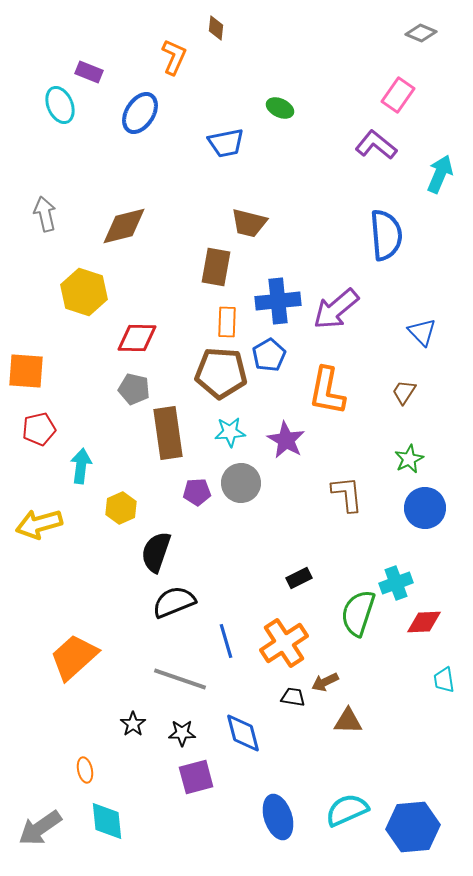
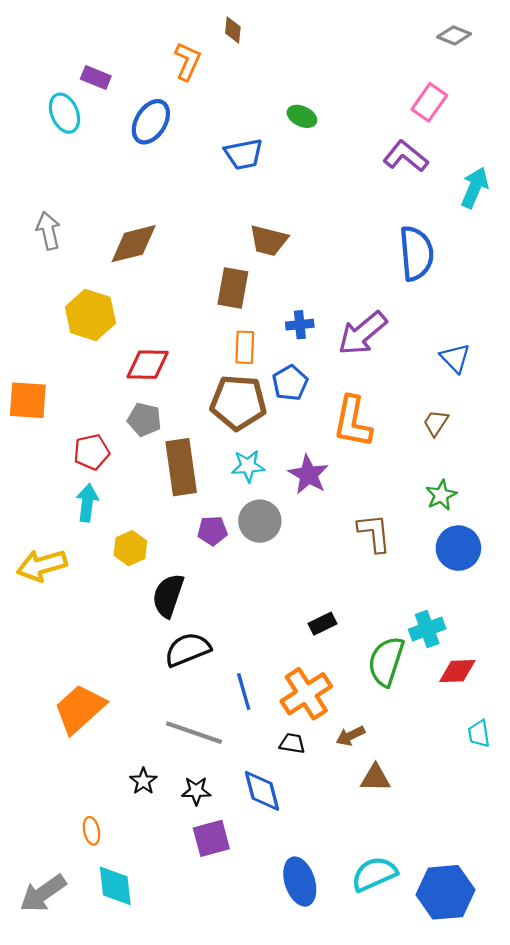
blue cross: (278, 301) -> (300, 325), size x0.6
red pentagon: (39, 429) -> (92, 452), moved
black trapezoid: (293, 697) -> (292, 743), moved

